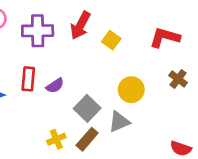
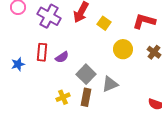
purple cross: (38, 31) -> (49, 16), turned 30
yellow circle: (131, 90) -> (123, 49), moved
brown rectangle: (87, 139) -> (86, 97), turned -30

